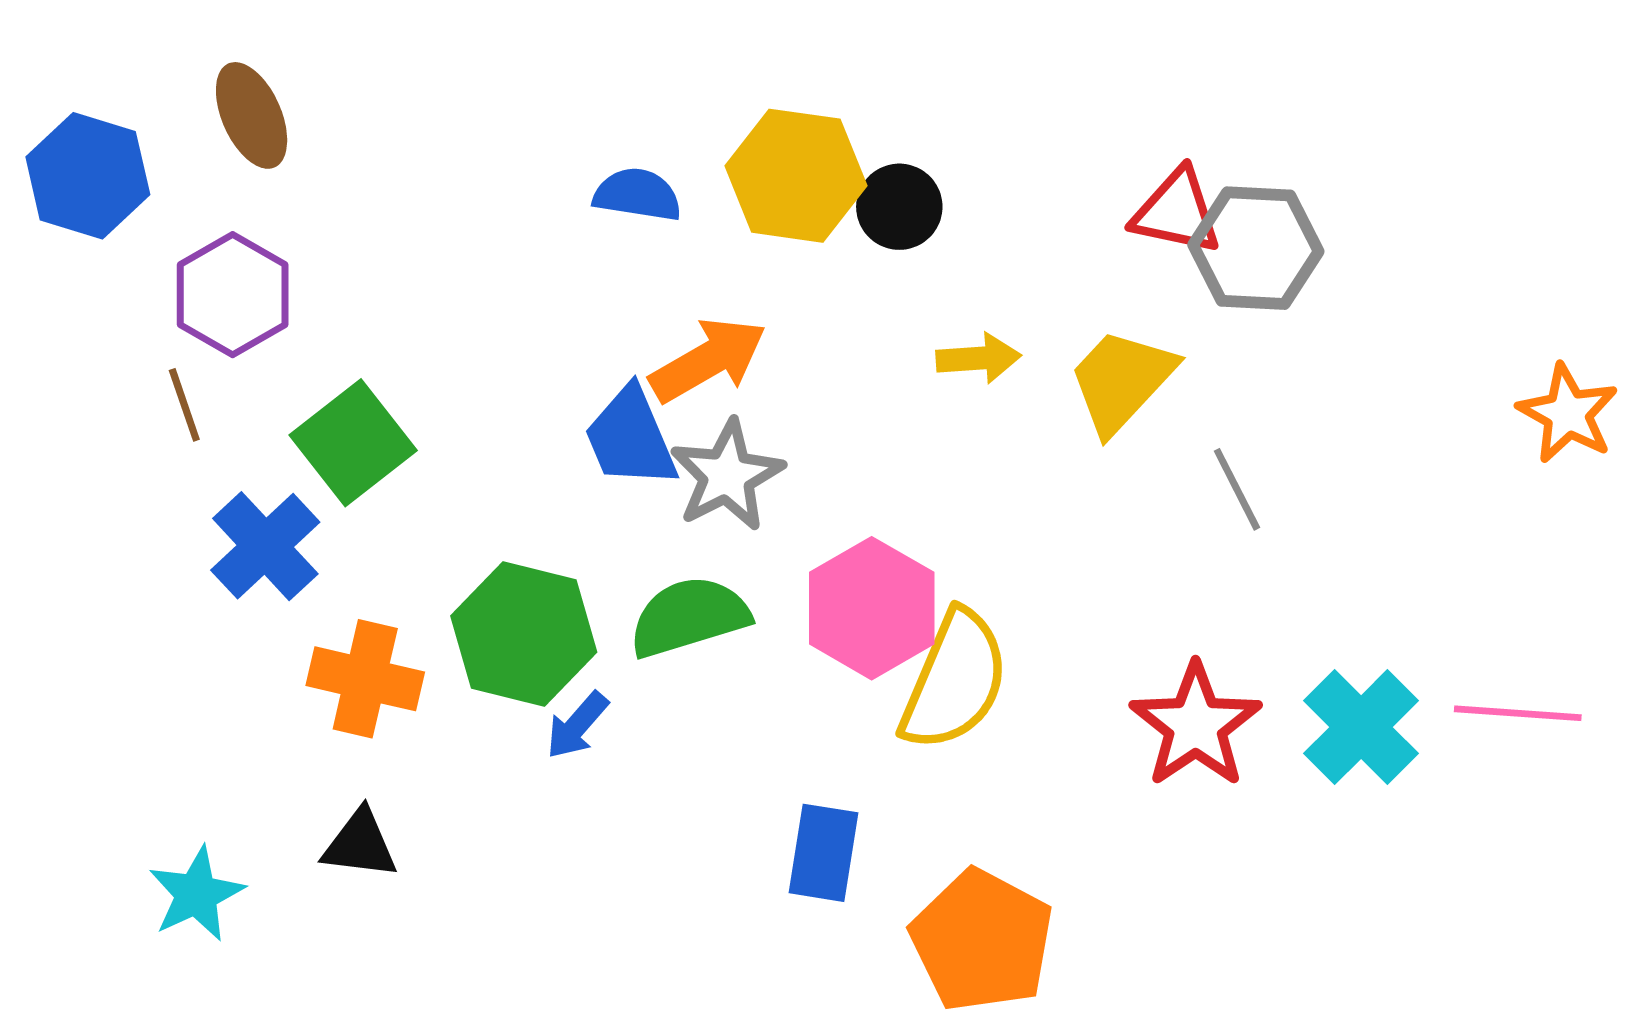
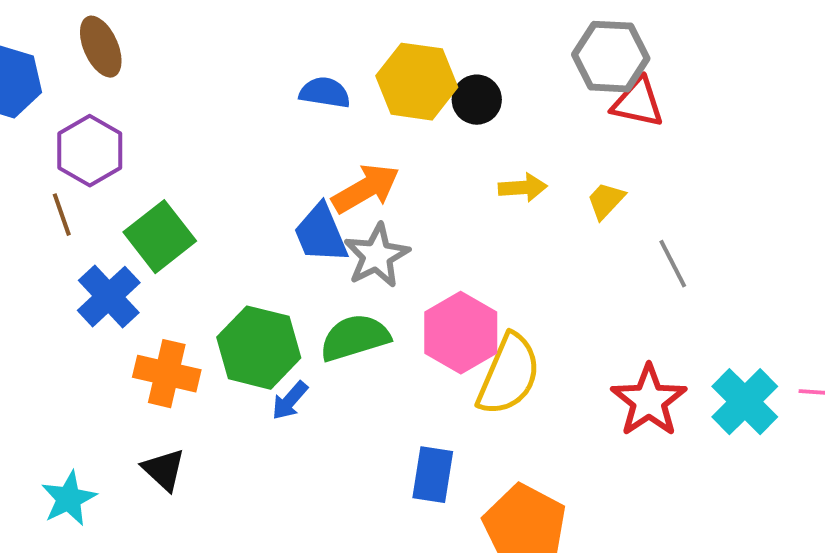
gray hexagon: (1256, 248) -> (611, 57), moved
yellow trapezoid: (1122, 381) -> (606, 201), size x0.6
black triangle: (360, 844) -> (164, 470), turned 36

